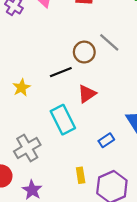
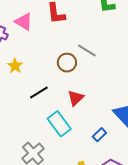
black line: (61, 72) -> (39, 93), moved
yellow star: (22, 88) -> (15, 66), moved

